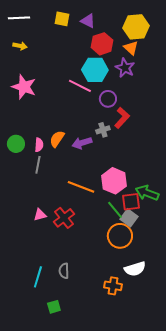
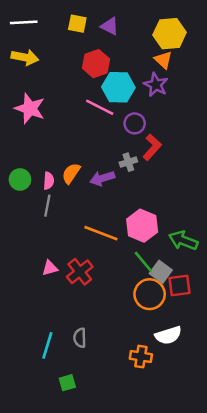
red hexagon: (102, 44) -> (96, 64), moved
yellow arrow: (20, 46) -> (25, 57), size x1.5
red square: (131, 202) -> (179, 285), moved

